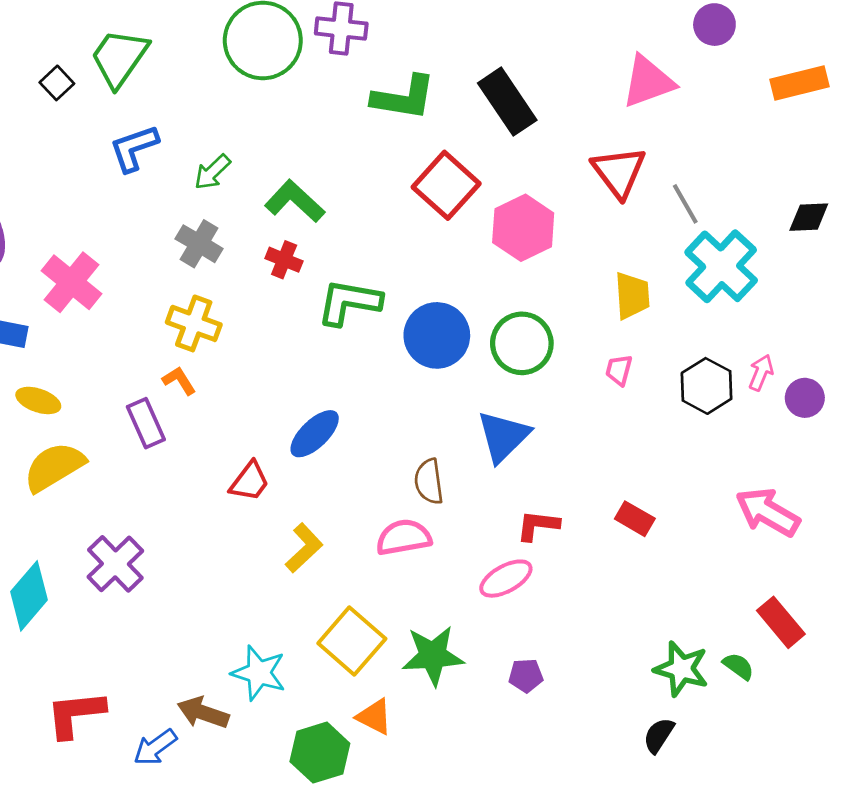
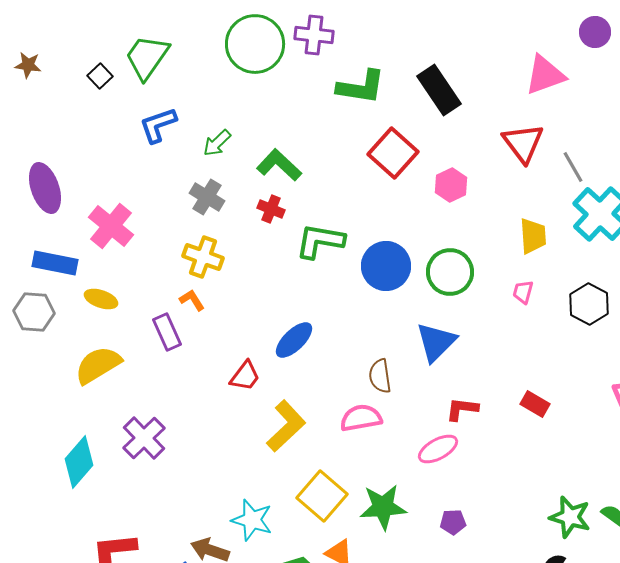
pink hexagon: (523, 228) -> (451, 185), size x0.7
yellow ellipse: (38, 400) -> (101, 299), moved
yellow L-shape: (304, 548) -> (286, 426), size x1.4

